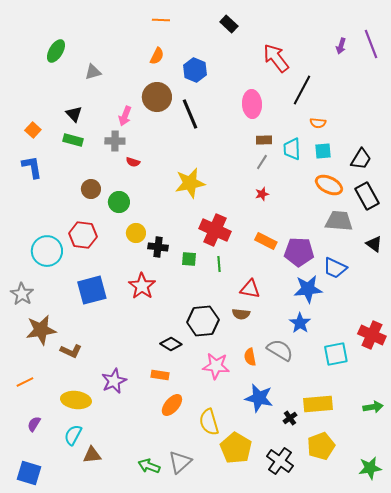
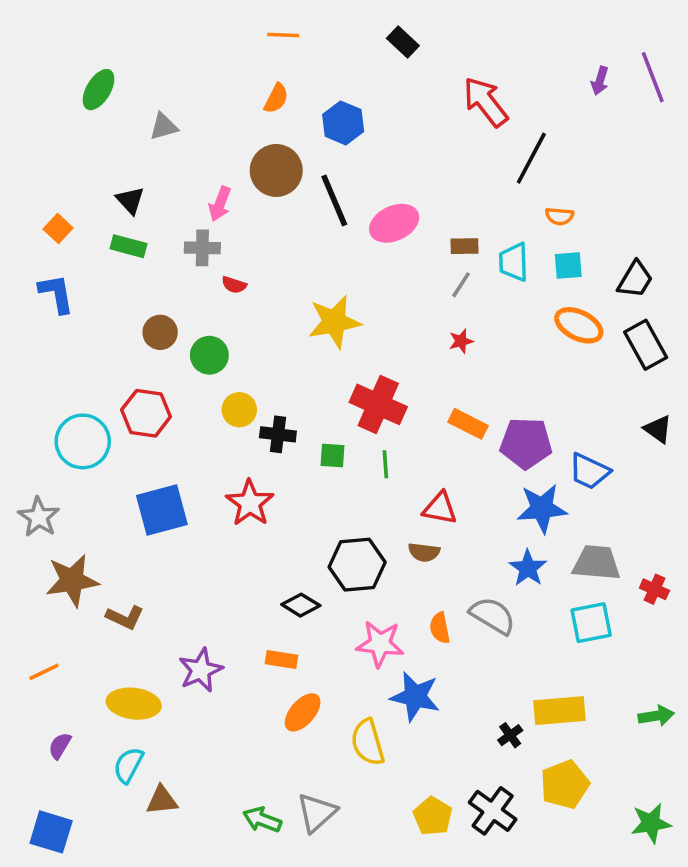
pink ellipse: (252, 104) -> (394, 223), moved, turned 68
gray trapezoid: (339, 221) -> (596, 563), moved
red cross: (372, 335) -> (654, 589), size x0.6
blue star: (259, 398) -> (415, 697), moved
yellow pentagon: (236, 448) -> (433, 816), moved, size x0.7

